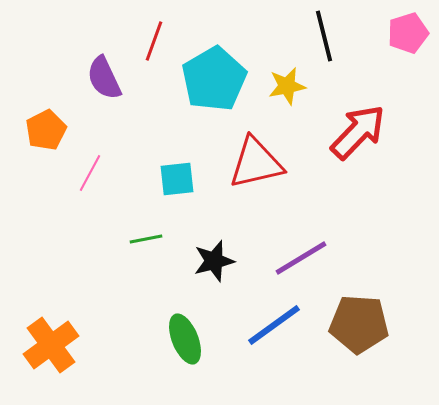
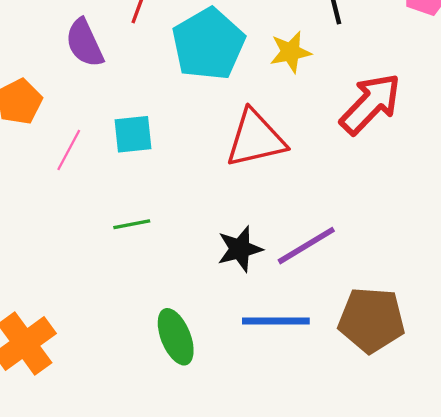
cyan square: (177, 179) -> (133, 134), moved
black star: (214, 261) -> (240, 249), moved
blue line: (274, 325) -> (276, 321), turned 36

